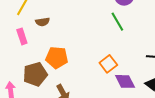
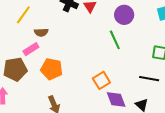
pink rectangle: (22, 36) -> (31, 49), moved, turned 70
brown pentagon: (35, 74) -> (15, 69), moved

